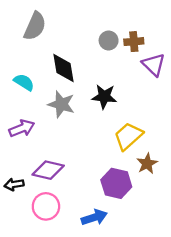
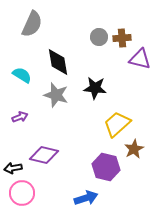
purple triangle: (154, 65) -> (140, 59), turned -30
purple arrow: (22, 128) -> (20, 117), size x0.7
pink circle: (46, 206) -> (22, 193), moved

